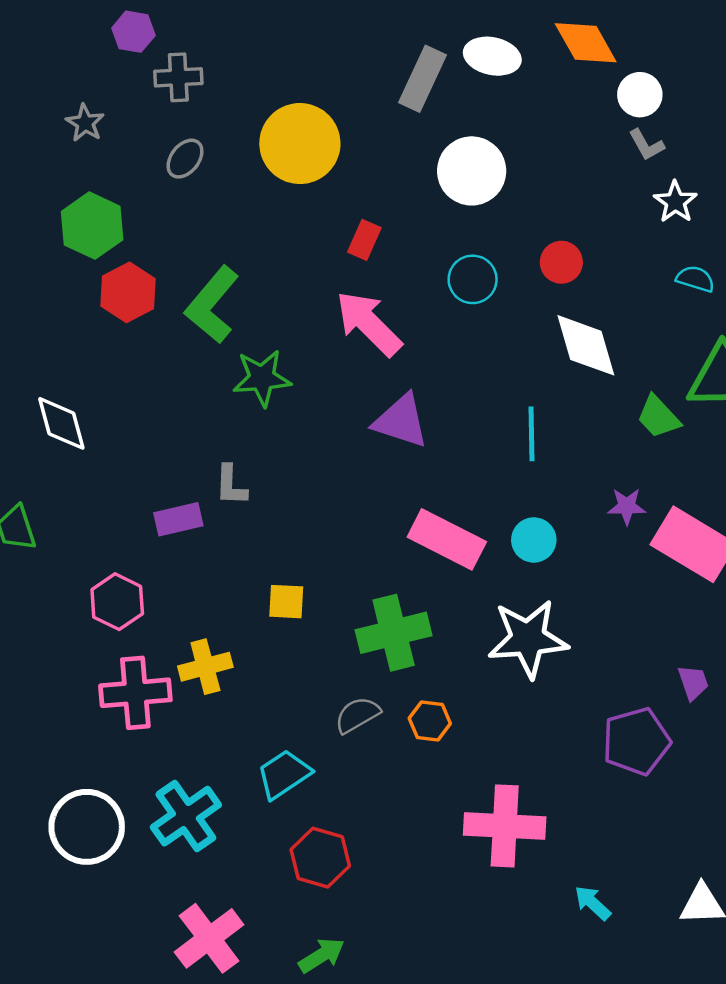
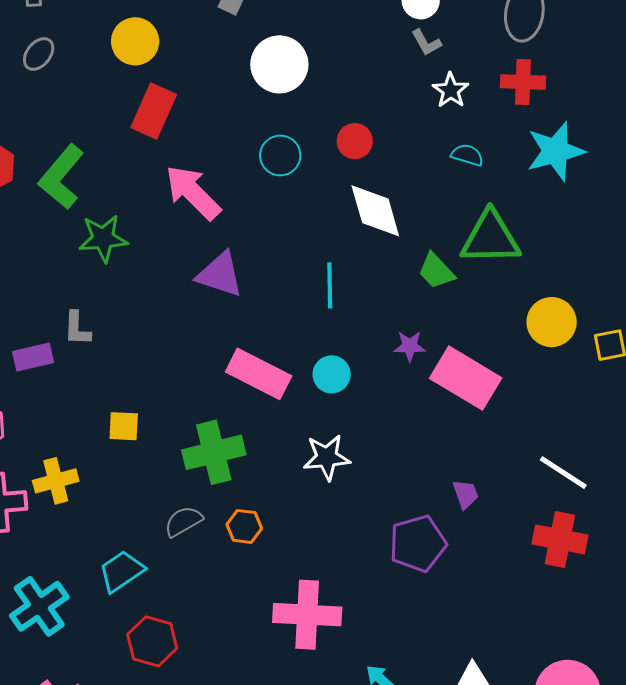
yellow circle: (300, 144) -> (135, 41), size x0.7
red rectangle: (364, 240) -> (154, 111), moved, size x1.6
white star: (528, 639) -> (327, 457), size x0.7

